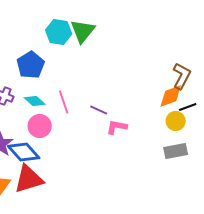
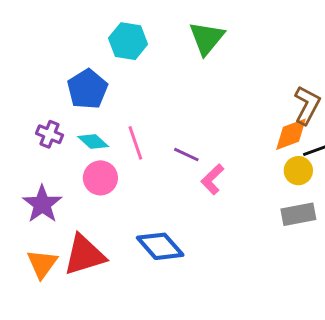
green triangle: (83, 31) -> (207, 38), moved
pink L-shape: (117, 127) -> (212, 179), turned -55
blue diamond: (24, 152) -> (160, 246), moved

